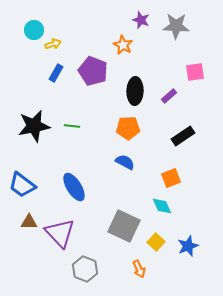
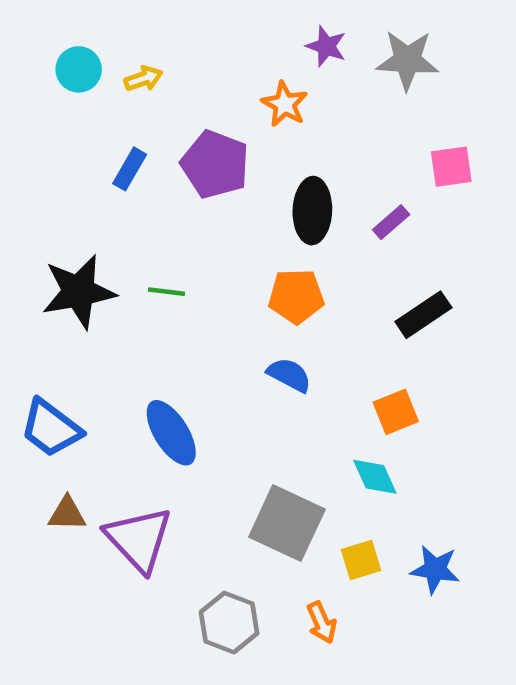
yellow arrow: (53, 44) -> (143, 79), moved
yellow square: (156, 242) -> (361, 560), turned 30
blue star: (188, 246) -> (435, 569), turned 30
gray hexagon: (85, 269) -> (229, 623), moved

